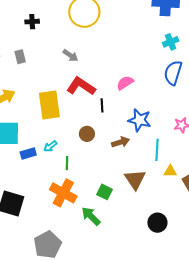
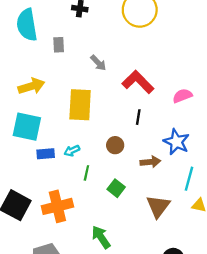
gray arrow: (70, 55) -> (98, 63), moved
pink semicircle: (125, 83) -> (182, 96), moved
red L-shape: (81, 86) -> (138, 82), moved
green square: (105, 192) -> (116, 188), moved
orange cross: (63, 193) -> (57, 206), moved, turned 36

